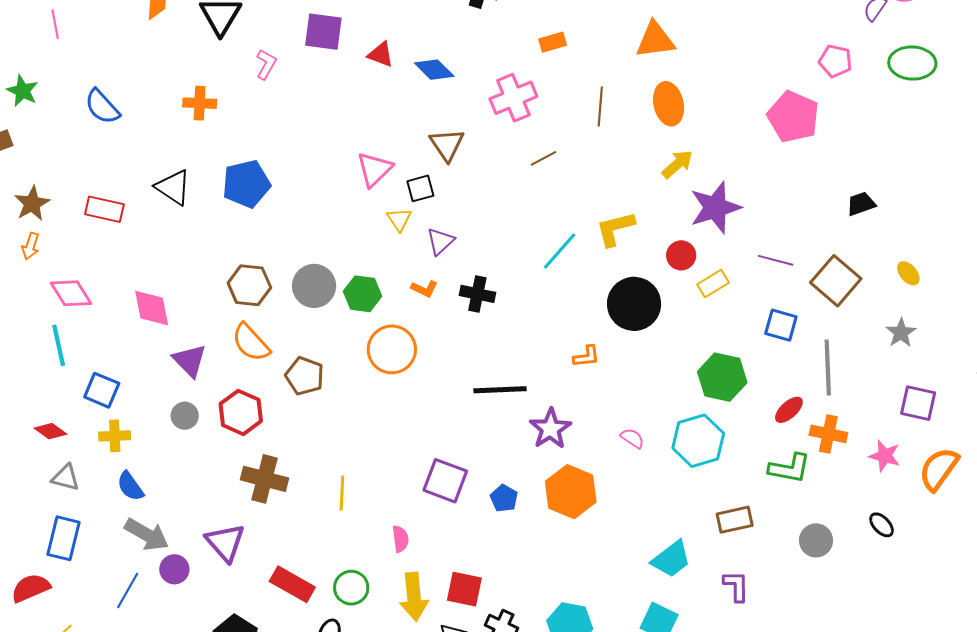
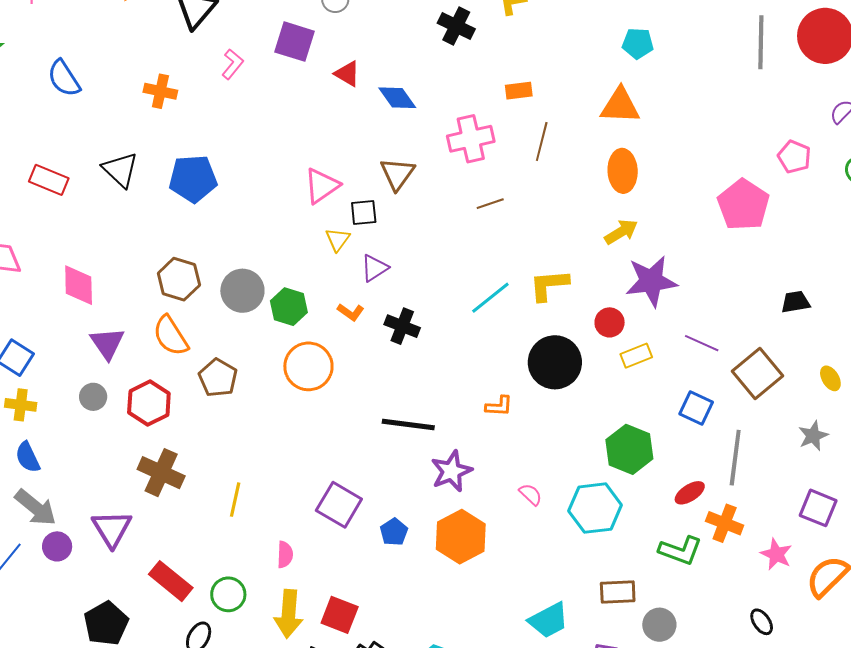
brown line: (600, 107) -> (542, 142), moved
gray circle: (816, 540) -> (659, 625), moved

